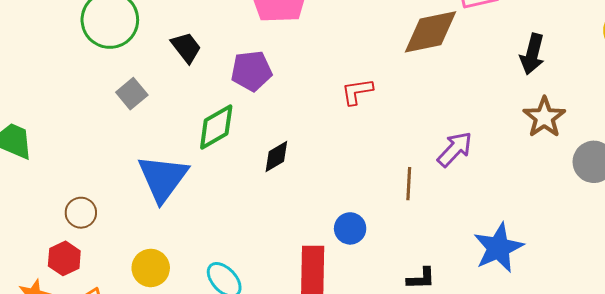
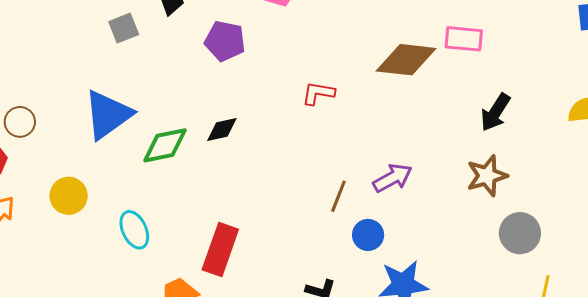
gray square: (132, 94) -> (124, 28), moved
green diamond: (216, 127) -> (165, 145), moved
blue circle: (350, 228) -> (368, 235), moved

